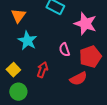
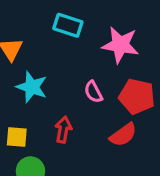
red pentagon: (90, 57) -> (137, 96), turned -30
yellow square: (13, 70) -> (17, 137), turned -32

